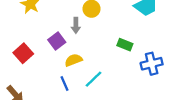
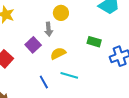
yellow semicircle: (73, 60) -> (58, 53), moved
cyan line: (94, 79) -> (69, 75), turned 66

